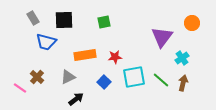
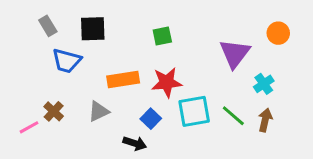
green square: (104, 22) -> (162, 36), moved
red star: (115, 57) -> (167, 82), size x1.5
pink line: (20, 88) -> (29, 127), turned -64
black arrow: (76, 99) -> (135, 143), moved, turned 56

